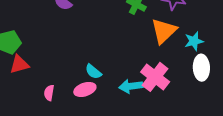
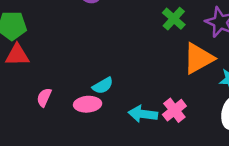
cyan semicircle: (93, 72) -> (103, 86), turned -84
pink cross: (155, 77) -> (174, 110), size x0.7

